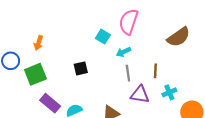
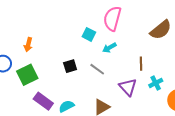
gray line: (128, 73) -> (97, 69), moved, turned -42
purple triangle: (140, 95) -> (128, 87), turned 42

